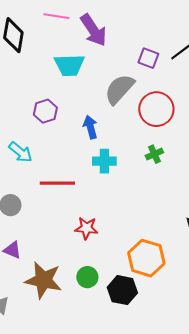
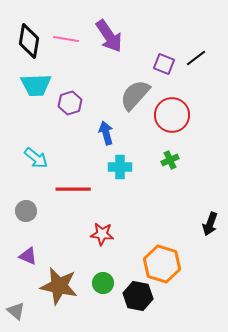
pink line: (56, 16) -> (66, 39), moved
cyan trapezoid: (69, 65) -> (36, 85), moved
purple hexagon: (45, 111) -> (70, 103), moved

